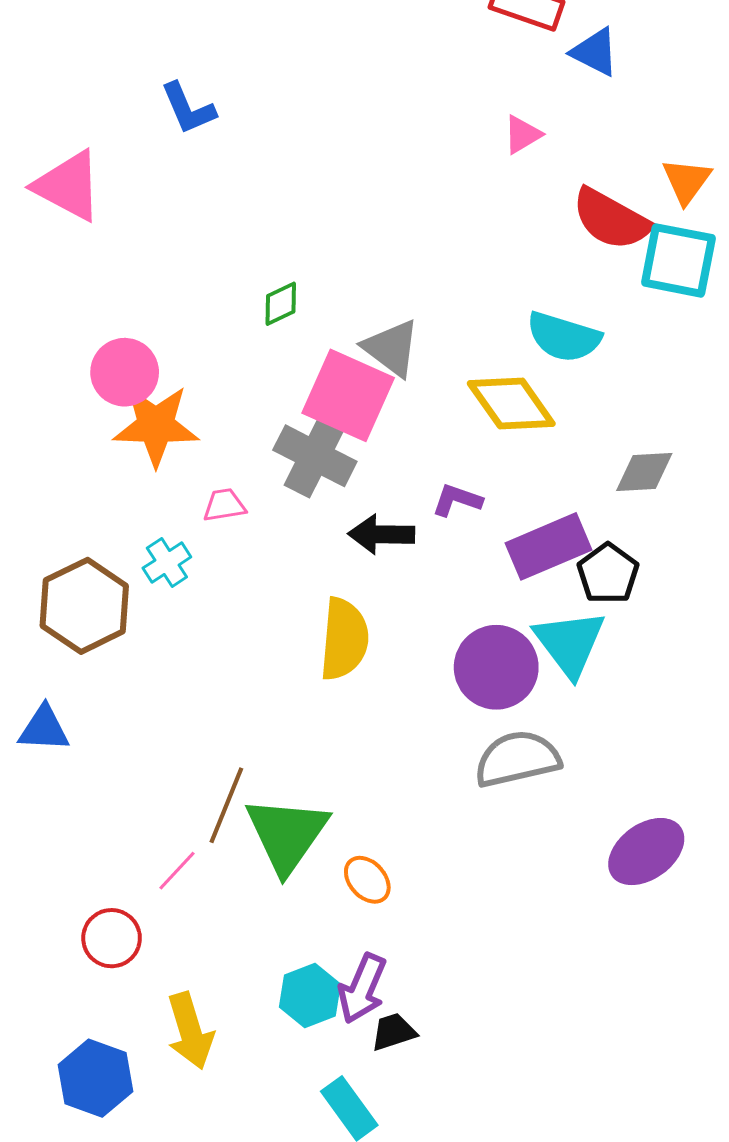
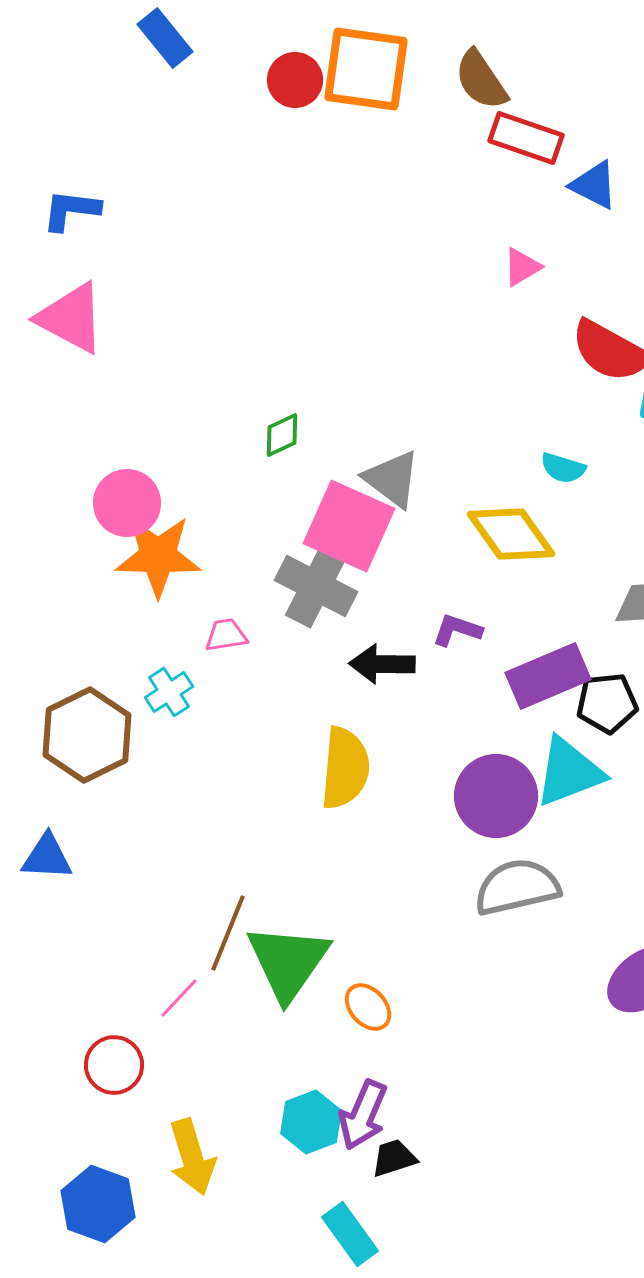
blue L-shape: (188, 108) -> (71, 210), moved, turned 120
cyan semicircle: (564, 337) -> (563, 468), size x0.6
black pentagon: (608, 574) -> (607, 703), turned 30
cyan triangle: (570, 643) -> (569, 772), turned 46

